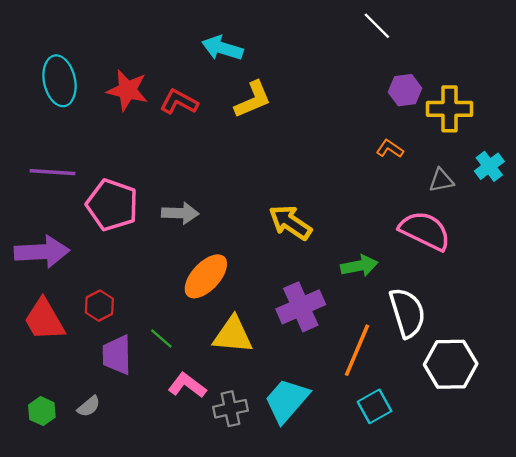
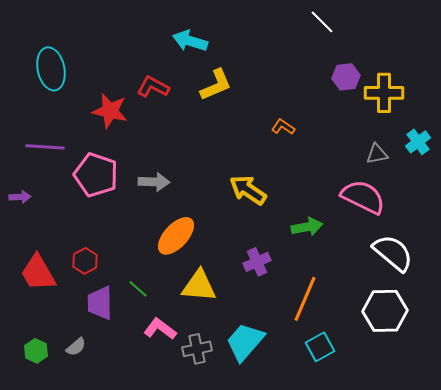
red star: (127, 90) -> (110, 111), moved
orange L-shape: (390, 149) -> (283, 127), moved
purple arrow: (42, 252) -> (20, 197), moved, size x0.5
purple cross: (301, 307) -> (257, 262), size x0.7
white semicircle: (407, 313) -> (393, 253), moved, turned -33

